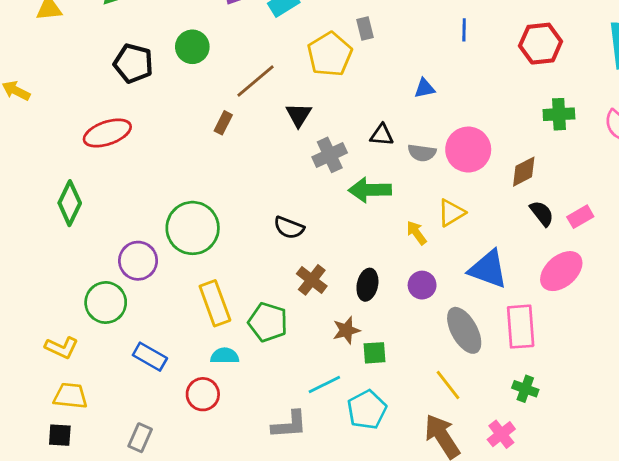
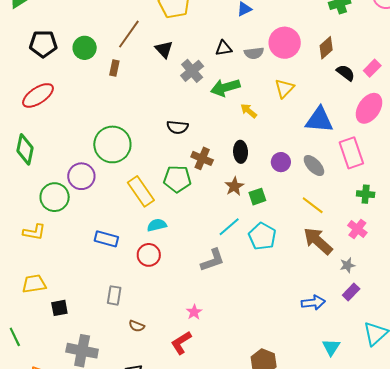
green circle: (192, 47) -> (85, 48), moved
yellow arrow: (416, 233) -> (249, 111), moved
purple circle: (422, 285) -> (281, 162), moved
green circle: (106, 302) -> (55, 197), moved
green pentagon: (268, 322) -> (177, 179), moved
gray ellipse: (464, 330) -> (314, 165), size x0.7
yellow L-shape: (62, 348) -> (34, 232), moved
yellow trapezoid: (70, 396) -> (34, 284), moved

